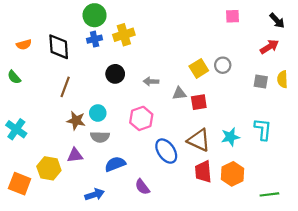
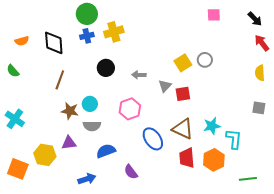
red arrow: (269, 47) -> (262, 43), moved, turned -96
gray square: (261, 81) -> (259, 108), moved
gray triangle: (179, 93) -> (165, 86), turned -40
cyan L-shape: (263, 129) -> (234, 139), moved

